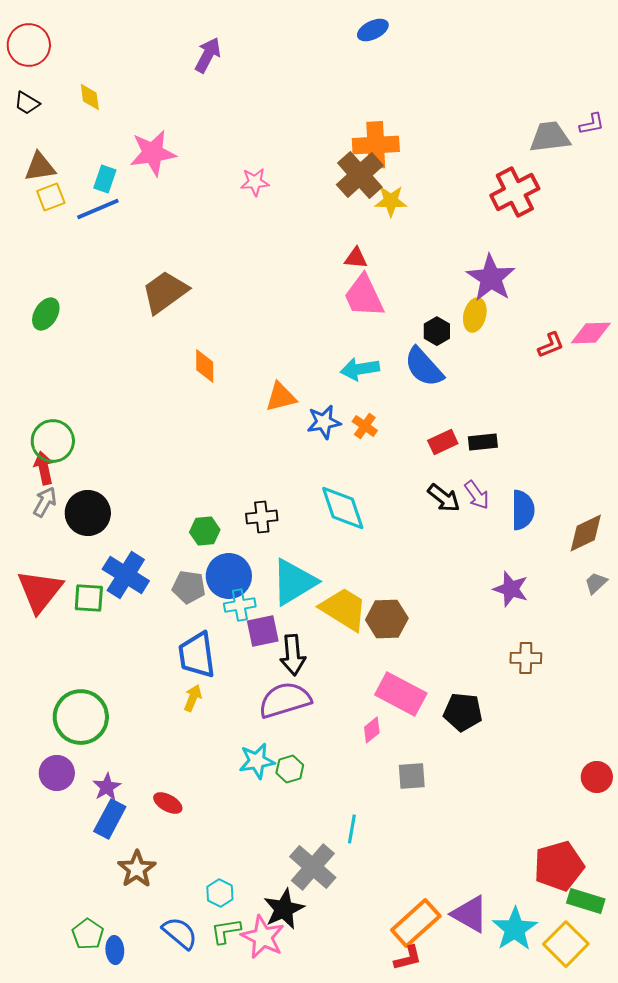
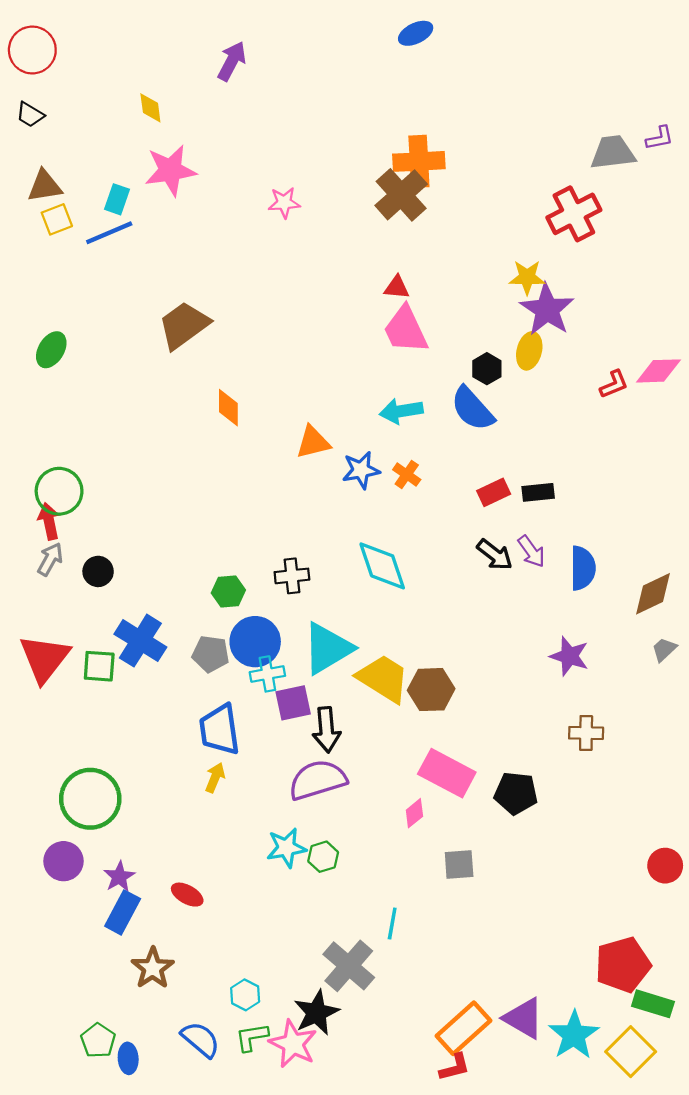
yellow diamond: (90, 97) -> (150, 108), moved
yellow star: (391, 201) -> (527, 277), moved
black circle: (88, 513) -> (98, 571), size x0.6

